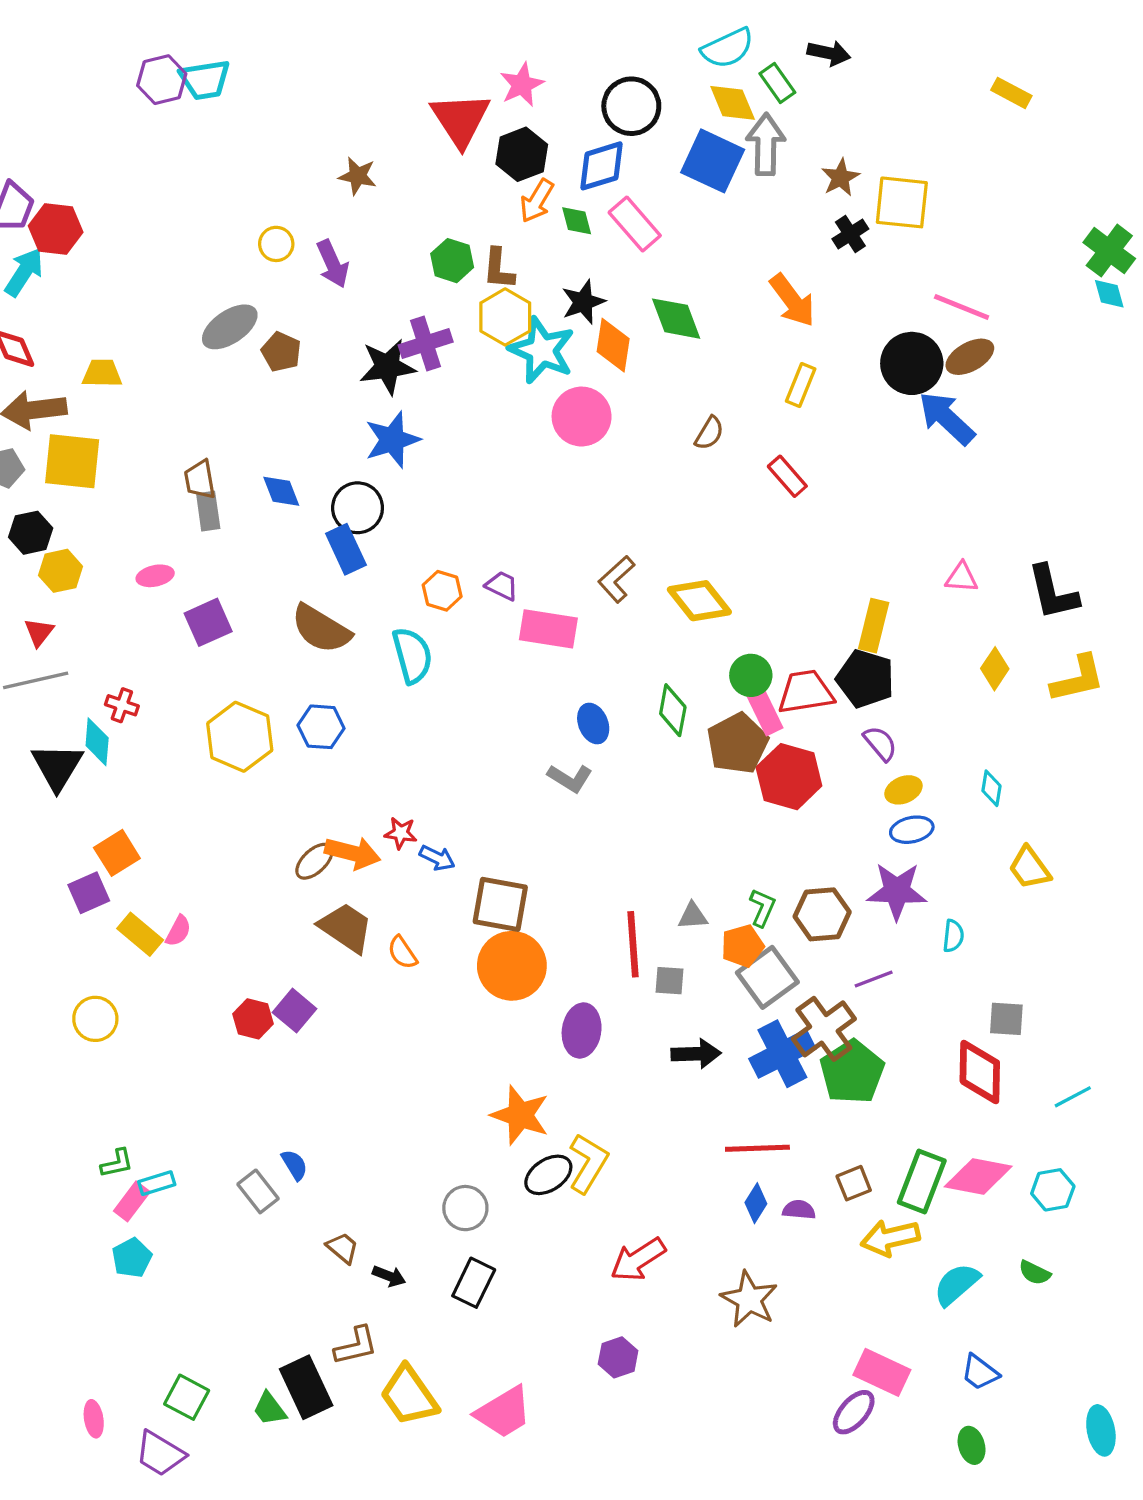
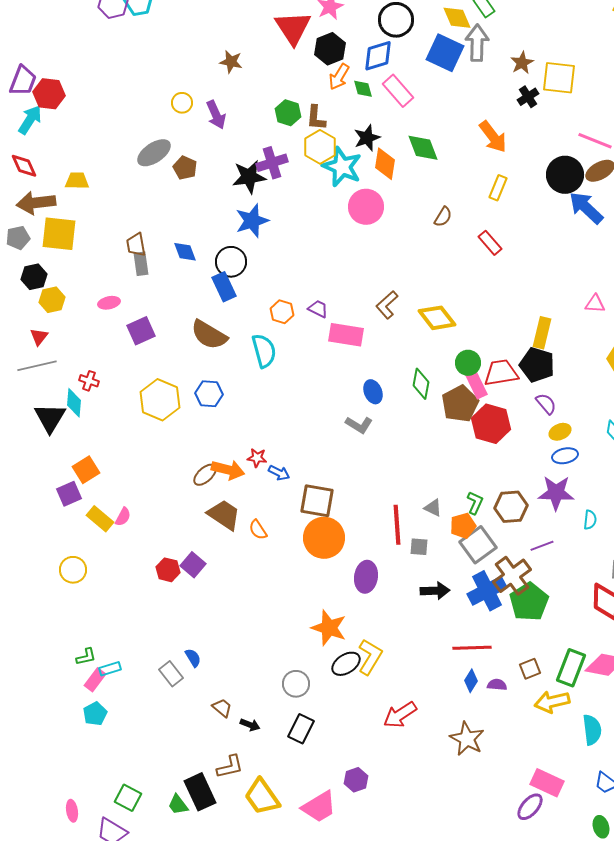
gray triangle: (693, 916) -> (433, 508), turned 30
cyan semicircle: (957, 1284) -> (592, 730), turned 124
purple hexagon: (618, 1357) -> (356, 780), moved

